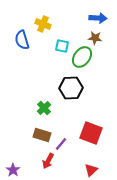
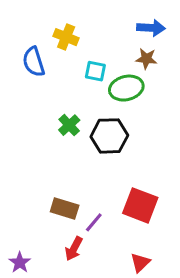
green ellipse: (82, 57) -> (126, 88), turned 40
green cross: (44, 108) -> (69, 125), moved

